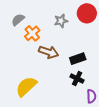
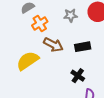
black rectangle: (78, 59) -> (83, 47), moved
yellow semicircle: (26, 87) -> (28, 61), moved

